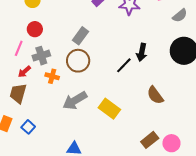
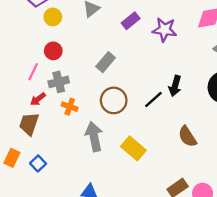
brown circle: (78, 61) -> (114, 100), moved
gray arrow: (75, 101) -> (94, 137), turned 105

